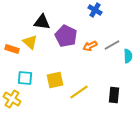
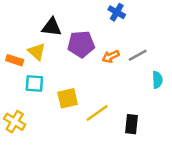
purple pentagon: (66, 36) -> (81, 44), turned -30
cyan semicircle: (128, 56) -> (157, 80), moved
cyan square: (25, 78) -> (34, 84), moved
black rectangle: (114, 95) -> (131, 124), moved

